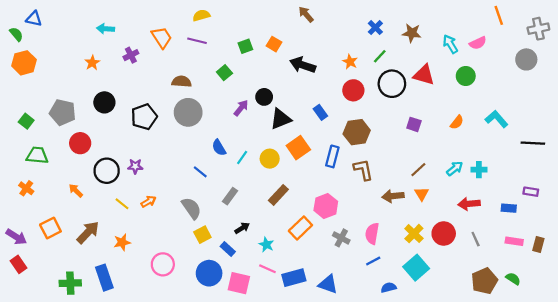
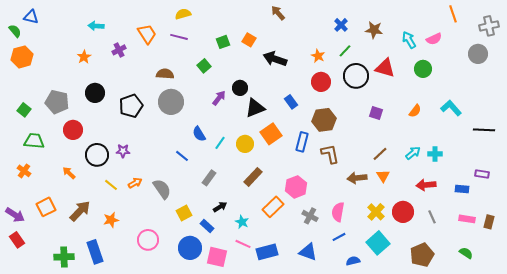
gray semicircle: (191, 208) -> (162, 189), moved
brown pentagon: (484, 281) -> (422, 255), moved
blue triangle: (328, 284) -> (308, 252), moved

